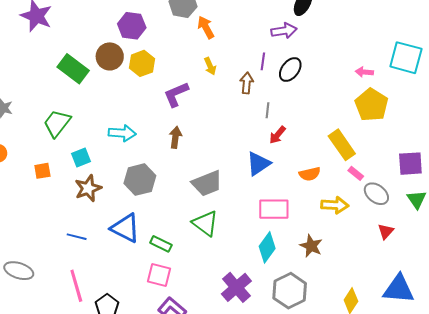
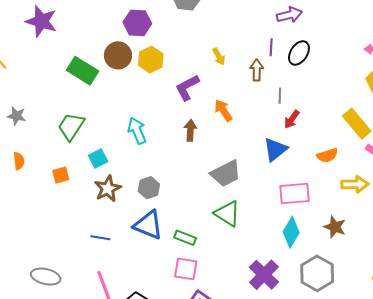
orange arrow: (206, 27) -> (223, 110), moved
cyan arrow: (122, 133) -> (137, 131), turned -112
gray hexagon: (140, 180) -> (149, 188), moved, size x0.7

